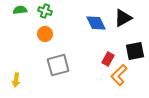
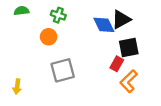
green cross: (45, 11) -> (58, 15), moved
black triangle: (123, 18) -> (121, 19), moved
black square: (135, 51) -> (129, 48), moved

